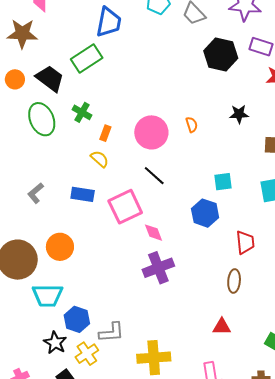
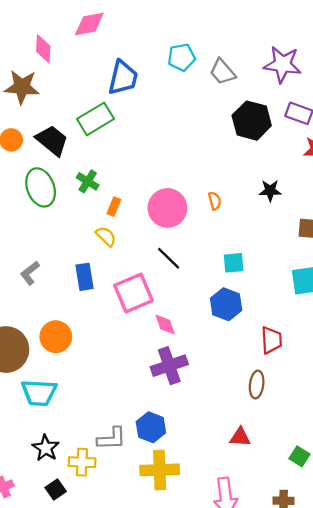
cyan square: (223, 182) -> (234, 263), moved
blue rectangle: (83, 194) -> (84, 277), turned 70
blue hexagon: (77, 319) -> (151, 427), moved
yellow cross: (87, 354) -> (82, 462), turned 35

